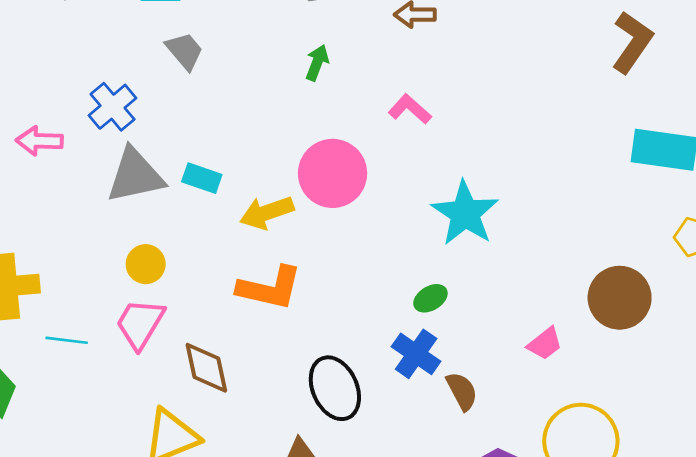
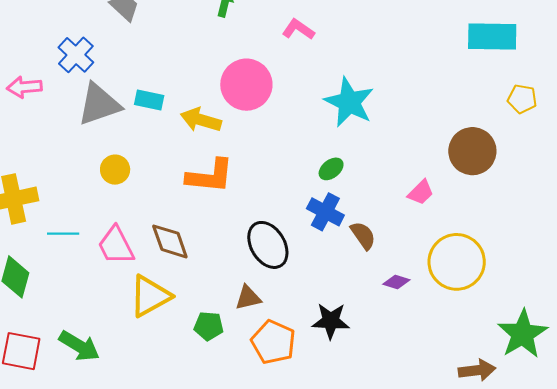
yellow arrow: (267, 213) -> (201, 120), turned 42
pink trapezoid: (140, 324) -> (116, 246), moved, turned -51

